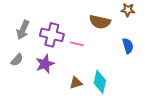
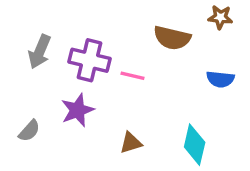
blue semicircle: (128, 46) -> (220, 79), turned 112
gray semicircle: (17, 60) -> (29, 131), moved
cyan diamond: (100, 82) -> (195, 145), moved

